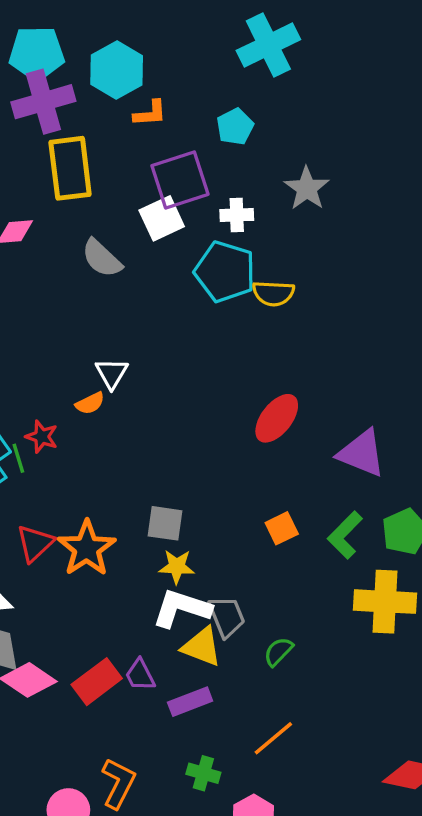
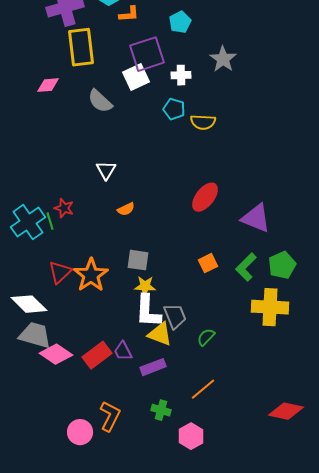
cyan pentagon: (225, 272) -> (174, 109), size x0.6
orange semicircle: (90, 403) -> (126, 209), moved
white L-shape: (182, 608) -> (148, 311), turned -105

